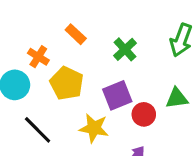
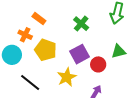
orange rectangle: (76, 34) -> (39, 19), moved
yellow star: (94, 128) -> (67, 77), turned -30

